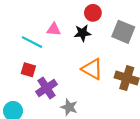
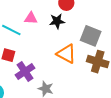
gray square: (123, 32) -> (91, 36), moved

